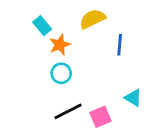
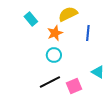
orange star: (60, 45) -> (55, 33), moved
cyan circle: (61, 73) -> (54, 55), moved

